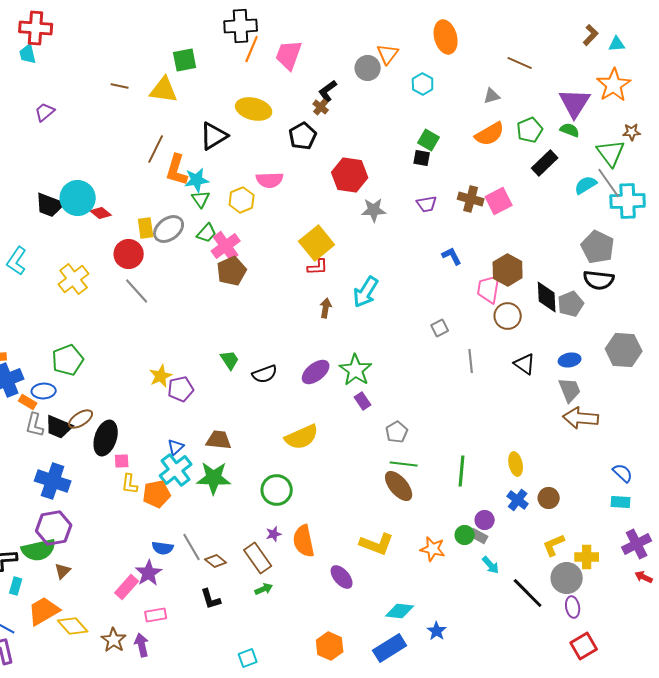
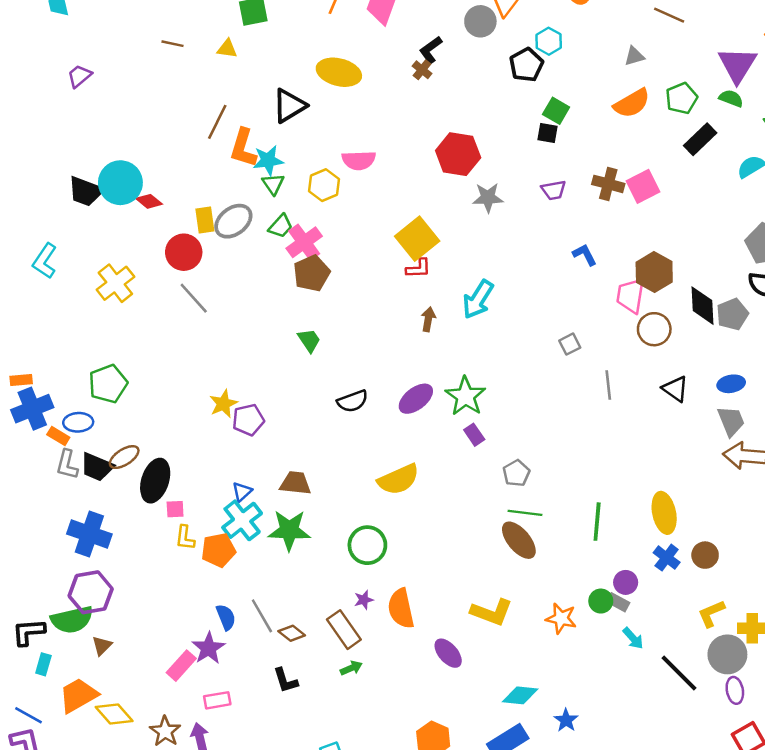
yellow triangle: (164, 90) -> (227, 49), size x0.6
black pentagon: (303, 136) -> (526, 65), moved
green trapezoid: (230, 360) -> (309, 340), moved
yellow ellipse: (516, 464) -> (664, 513), size x1.4
blue semicircle: (163, 548) -> (226, 617), turned -120

